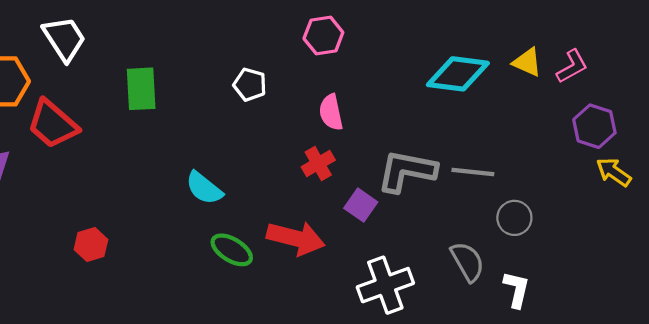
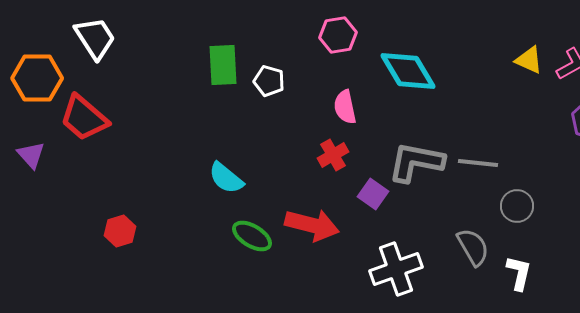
cyan diamond: (458, 74) -> (408, 71), moved, turned 52
green rectangle: (141, 89) -> (223, 65), moved

